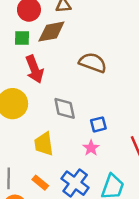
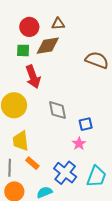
brown semicircle: (93, 63) -> (97, 60), moved
yellow trapezoid: (44, 144) -> (21, 141), moved
orange rectangle: (40, 183) -> (32, 163), moved

